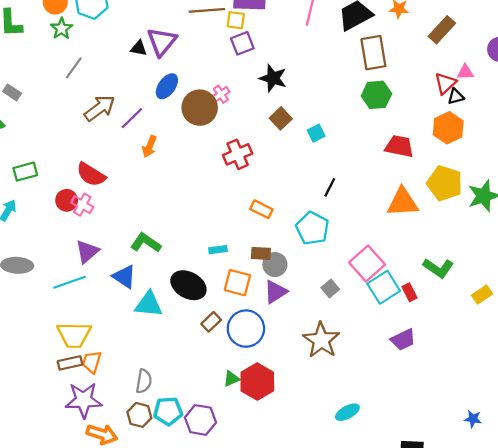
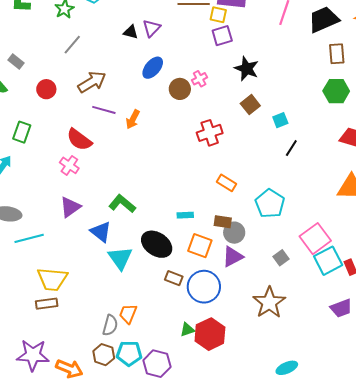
purple triangle: (162, 42) -> (152, 28), size x0.7
brown rectangle: (373, 53) -> (337, 54), size x0.7
brown circle: (200, 108) -> (180, 89), size x0.7
purple line: (132, 118) -> (104, 110), moved, turned 55
green rectangle: (25, 172) -> (22, 132), turned -60
black line: (330, 187) -> (291, 148), moved
red circle: (67, 200) -> (46, 89), moved
cyan line: (69, 282) -> (29, 238), moved
cyan triangle: (149, 304) -> (120, 258), turned 44
brown rectangle: (211, 322) -> (174, 278), turned 60
orange trapezoid: (92, 362) -> (128, 314), moved
purple star: (84, 400) -> (33, 355), moved

